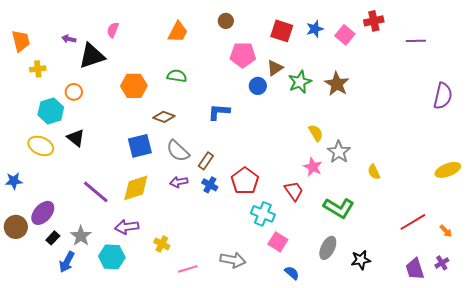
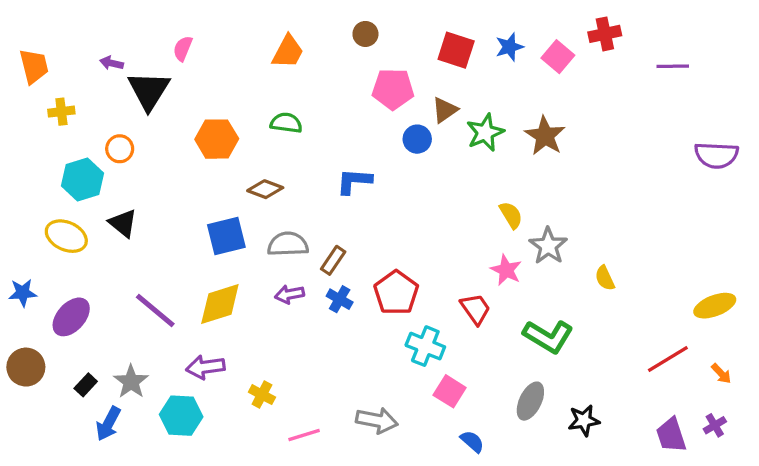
black triangle: (92, 56) -> (149, 91), turned -40
purple semicircle: (443, 96) -> (716, 155), turned 80
gray semicircle: (178, 151) -> (288, 244), turned 135
yellow ellipse: (448, 170) -> (715, 306), moved
purple ellipse: (43, 213) -> (71, 317), moved

